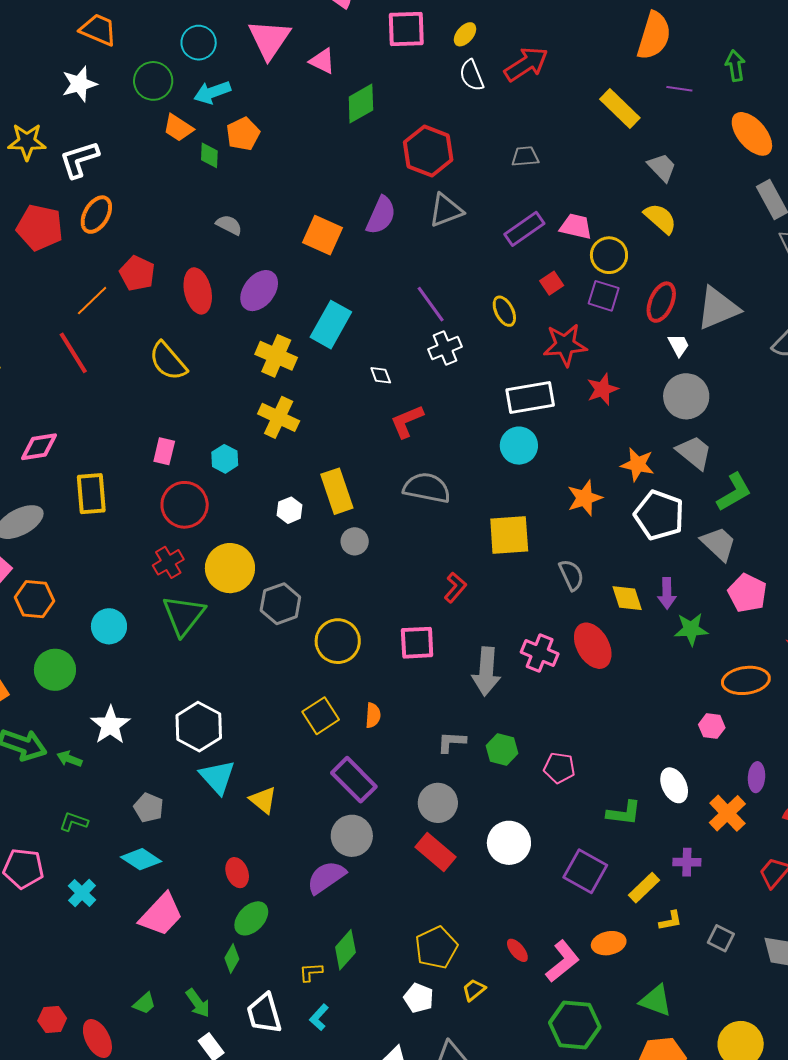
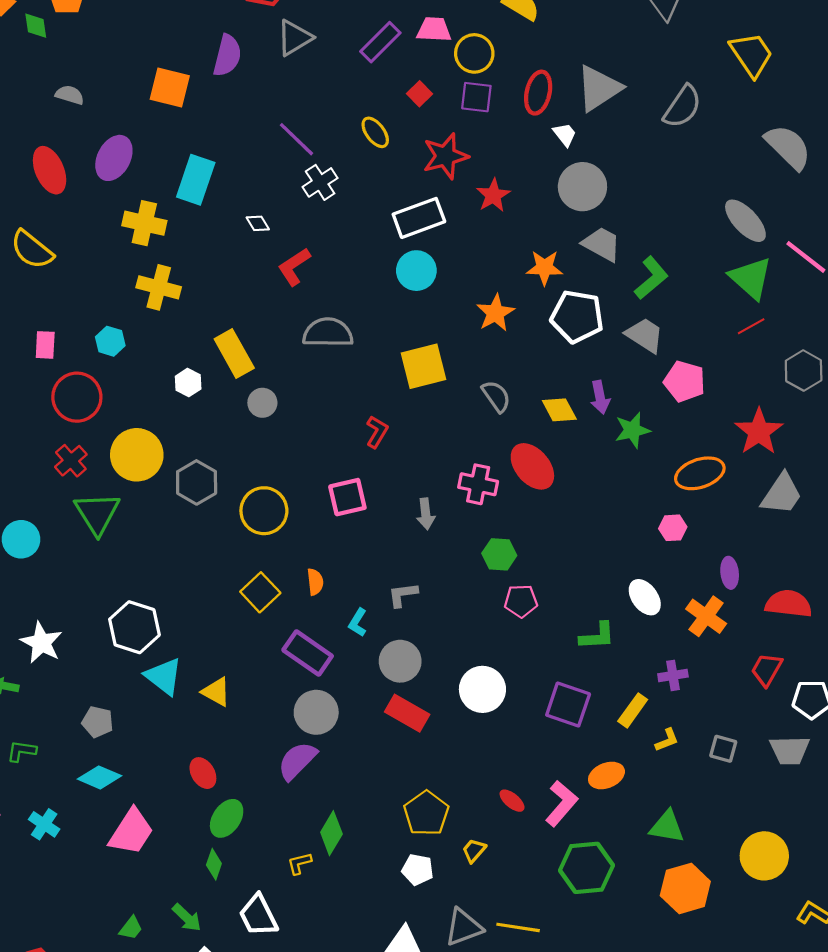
gray arrow: (486, 671) -> (426, 514), size x0.6
green hexagon: (502, 749) -> (499, 554), moved
cyan L-shape: (319, 1017) -> (358, 623), moved

